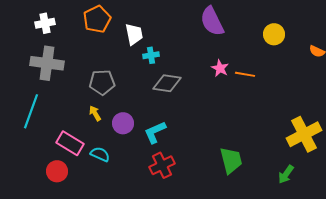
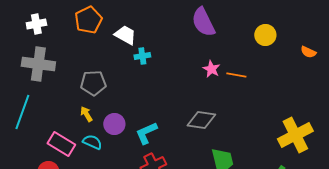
white trapezoid: (134, 34) -> (125, 35), turned -50
gray diamond: (167, 83) -> (201, 120), moved
cyan semicircle: (100, 154) -> (92, 142), moved

